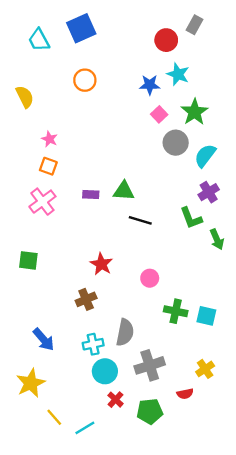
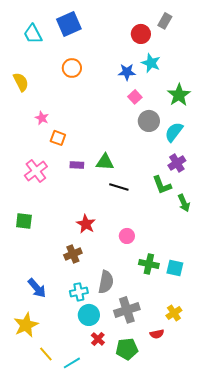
green star: (194, 112) -> (179, 95), moved
orange square: (48, 166) -> (58, 138), moved

